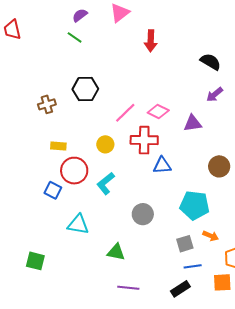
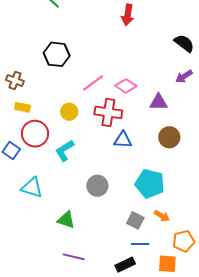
brown cross: (47, 104) -> (15, 81), moved, turned 30
brown circle: (219, 166) -> (169, 137), moved
gray square: (185, 244) -> (135, 220), turned 36

